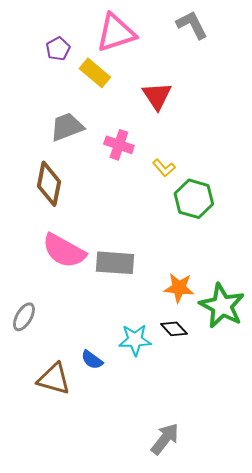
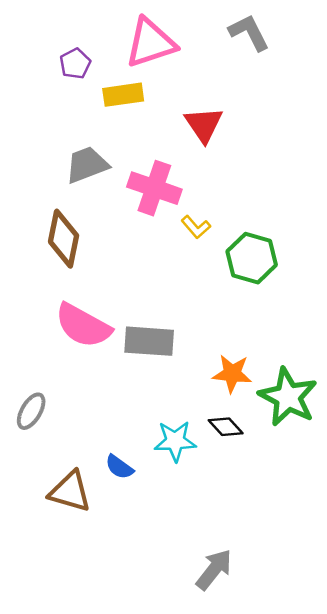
yellow rectangle: (95, 73) -> (123, 95), turned -48
pink cross: (119, 145) -> (154, 188), size x1.4
yellow L-shape: (164, 168) -> (196, 227), moved

